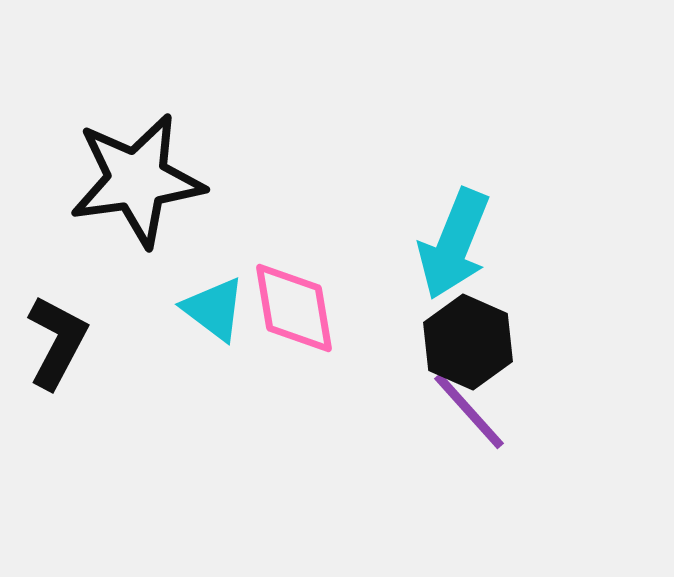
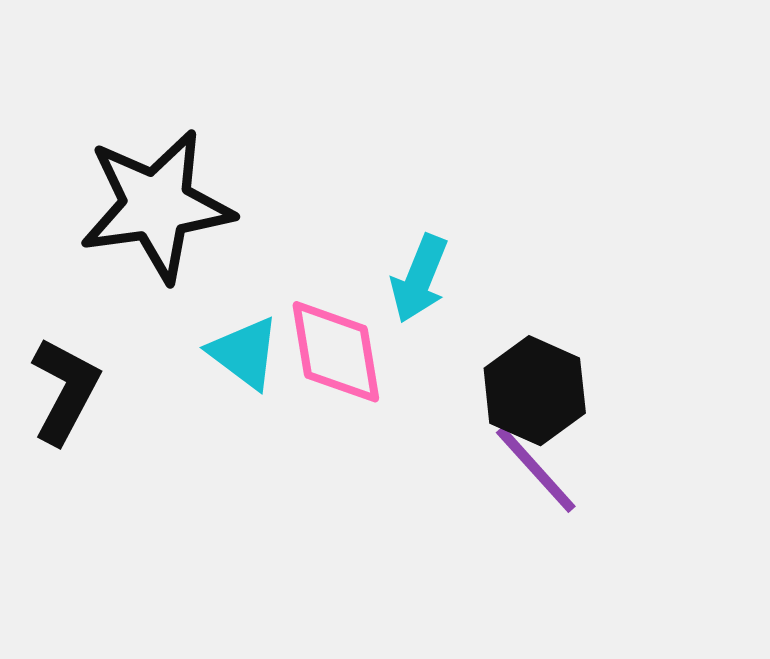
cyan arrow: (454, 244) -> (419, 279), moved, size x0.7

